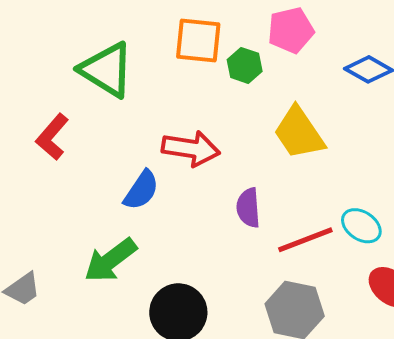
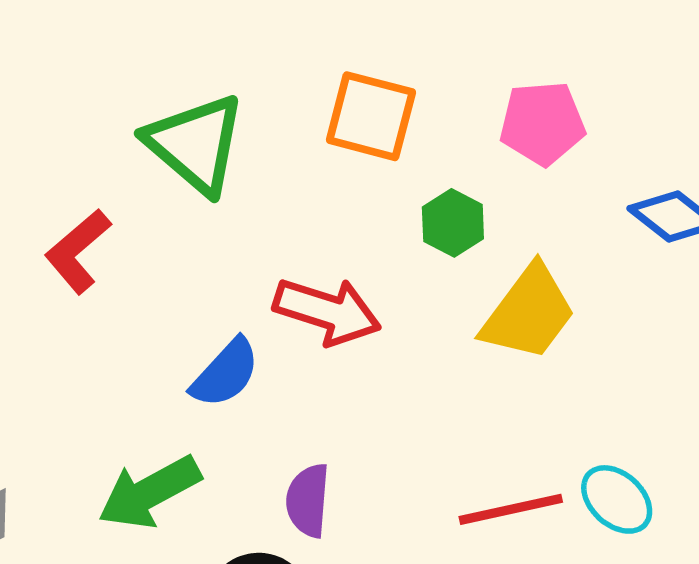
green hexagon: (245, 65) -> (453, 223), moved
yellow trapezoid: (299, 133) -> (529, 313), turned -118
purple semicircle: (248, 208) -> (308, 500), moved

